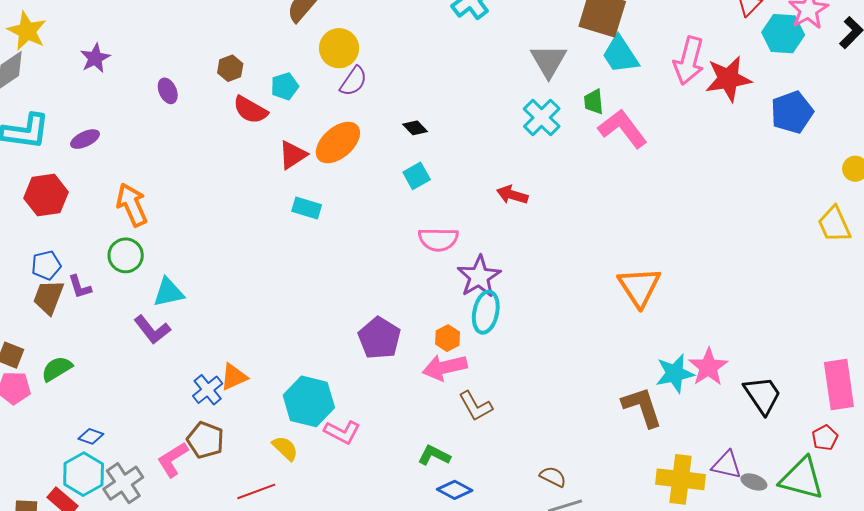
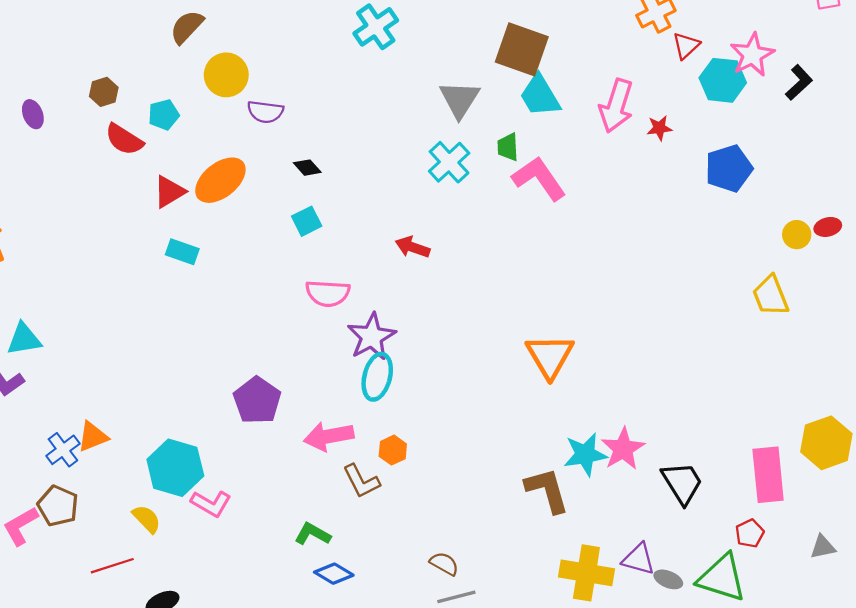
red star: (728, 79) -> (659, 128), size x0.5
purple semicircle: (353, 81) -> (265, 112), moved, turned 60
orange hexagon: (448, 338) -> (393, 450), moved

